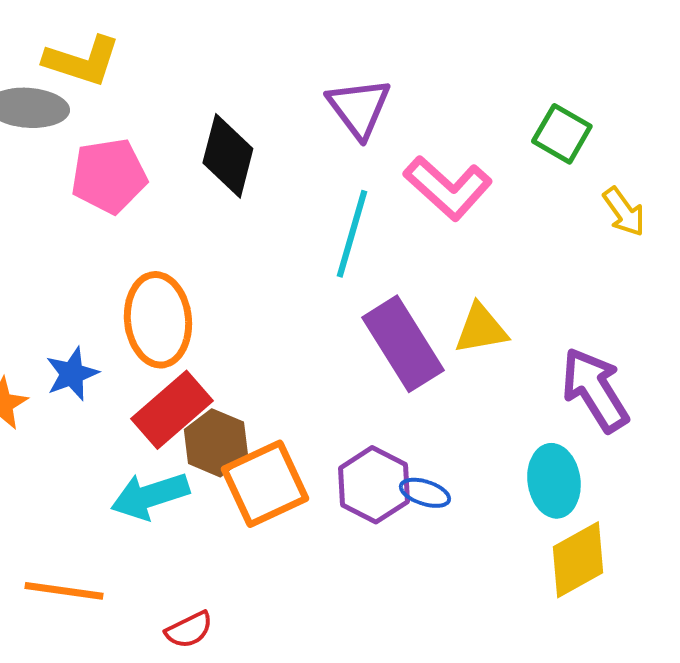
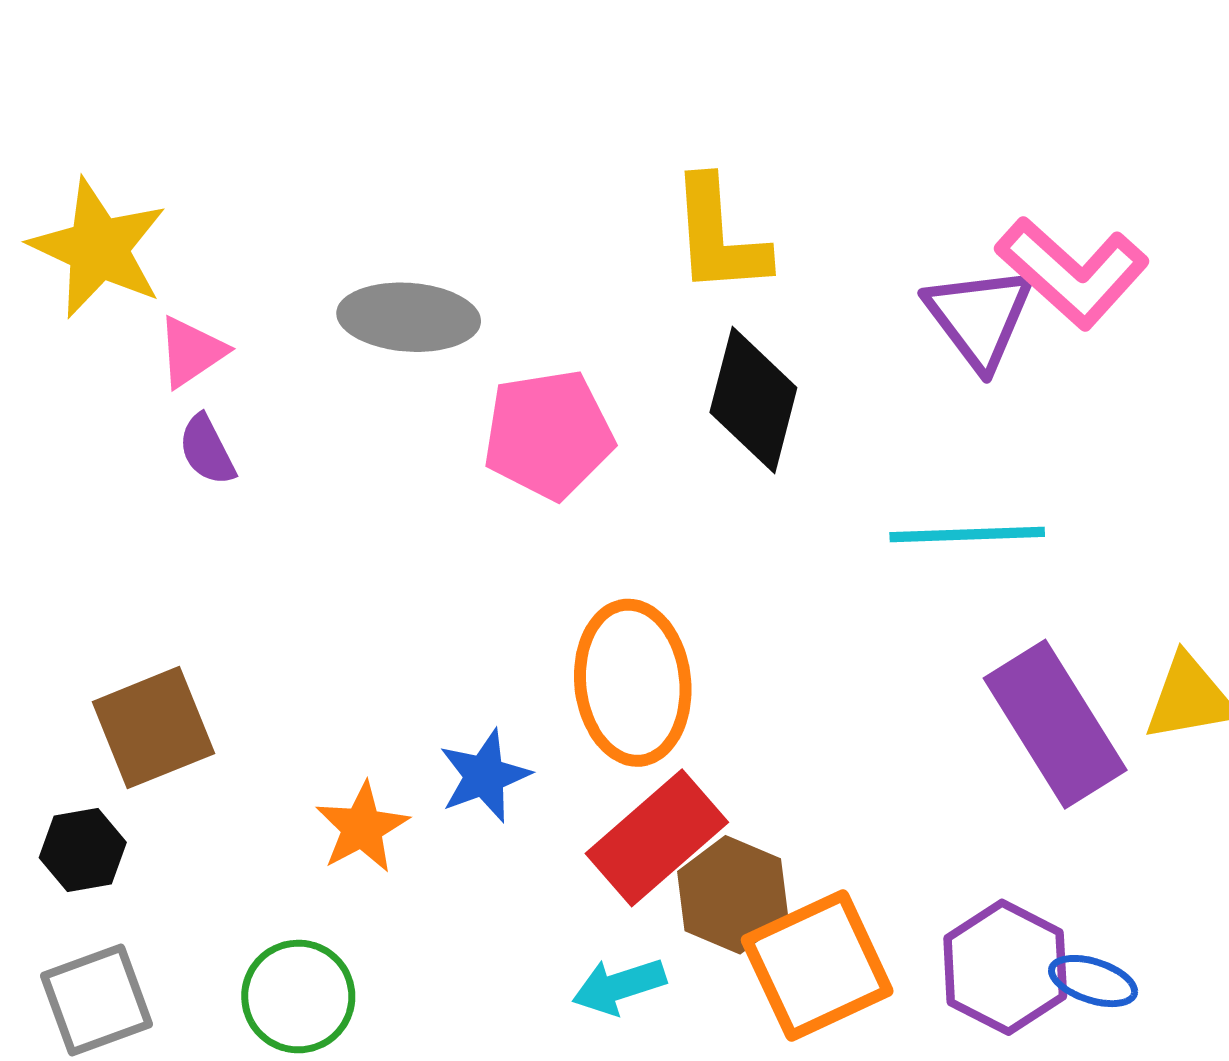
yellow L-shape: (82, 61) -> (719, 236), moved, turned 68
pink L-shape: (448, 188) -> (1072, 272), moved
cyan line: (352, 234) -> (967, 534), turned 72
cyan arrow: (150, 496) -> (619, 986), size x0.7

